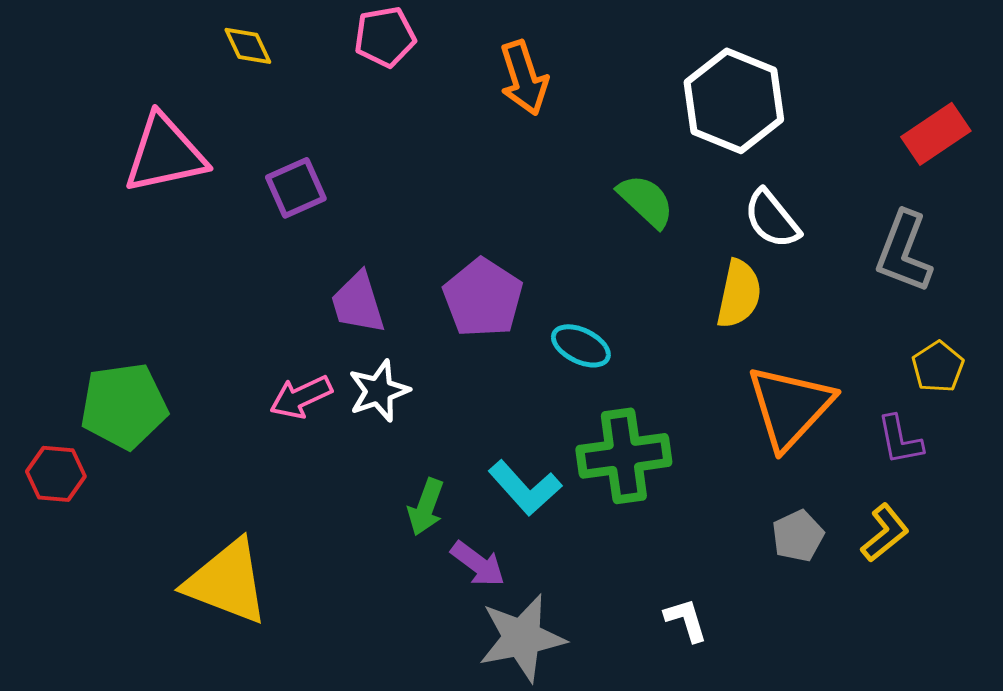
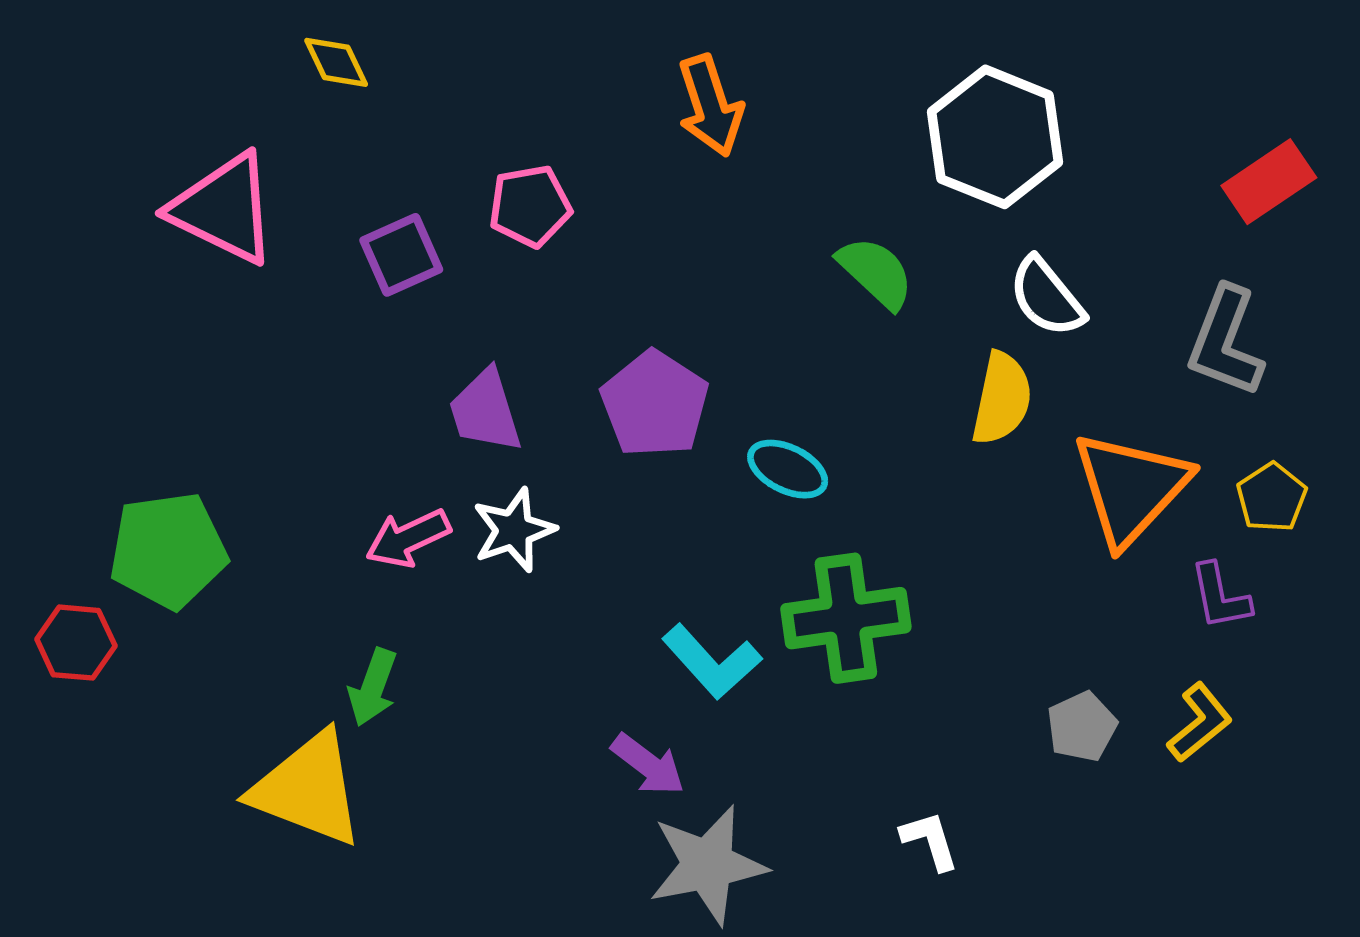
pink pentagon: (385, 37) -> (530, 206), moved
pink triangle: (165, 154) -> (224, 209), turned 38
orange triangle: (790, 407) -> (1131, 488), moved
green arrow: (426, 507) -> (373, 687), moved

